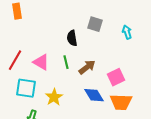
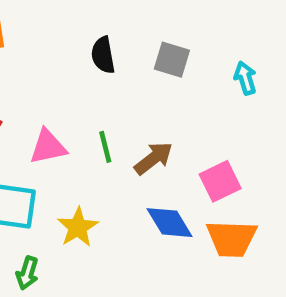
black semicircle: (72, 38) -> (103, 55), moved
pink triangle: (41, 62) -> (48, 147), turned -42

